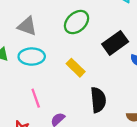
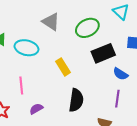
green ellipse: (77, 22) -> (87, 28), moved
gray triangle: (27, 26) -> (51, 22), moved

